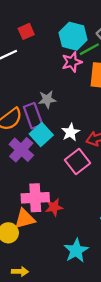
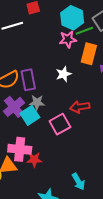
gray star: (47, 99) -> (37, 102), moved
white star: (71, 132) -> (64, 74), moved
cyan square: (41, 135) -> (30, 115), moved

